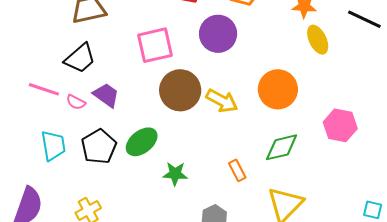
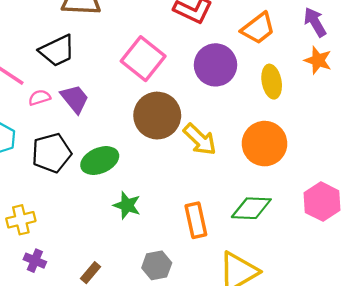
yellow ellipse: (318, 40) -> (272, 82), moved
pink square: (155, 45) -> (143, 59), turned 36
pink semicircle: (76, 102) -> (39, 98), turned 120
orange rectangle: (237, 170) -> (196, 220), size x1.4

